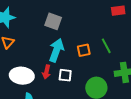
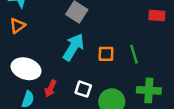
red arrow: (47, 72) -> (50, 88), moved
white square: (65, 75) -> (83, 89), moved

